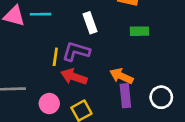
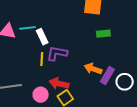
white rectangle: (90, 23) -> (42, 37), moved
red arrow: (74, 77) -> (59, 83), moved
purple rectangle: (125, 96) -> (107, 75), moved, turned 42

